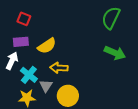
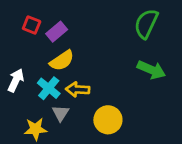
purple rectangle: (21, 42) -> (57, 32), moved, turned -35
cyan cross: (29, 75) -> (49, 88), moved
yellow circle: (68, 96) -> (108, 120), moved

